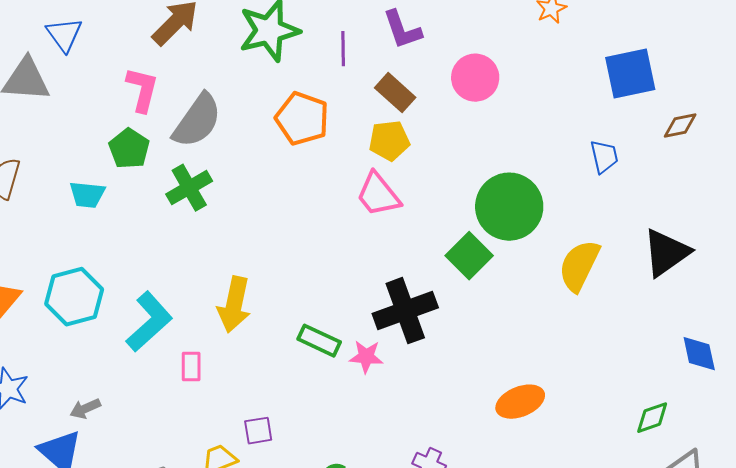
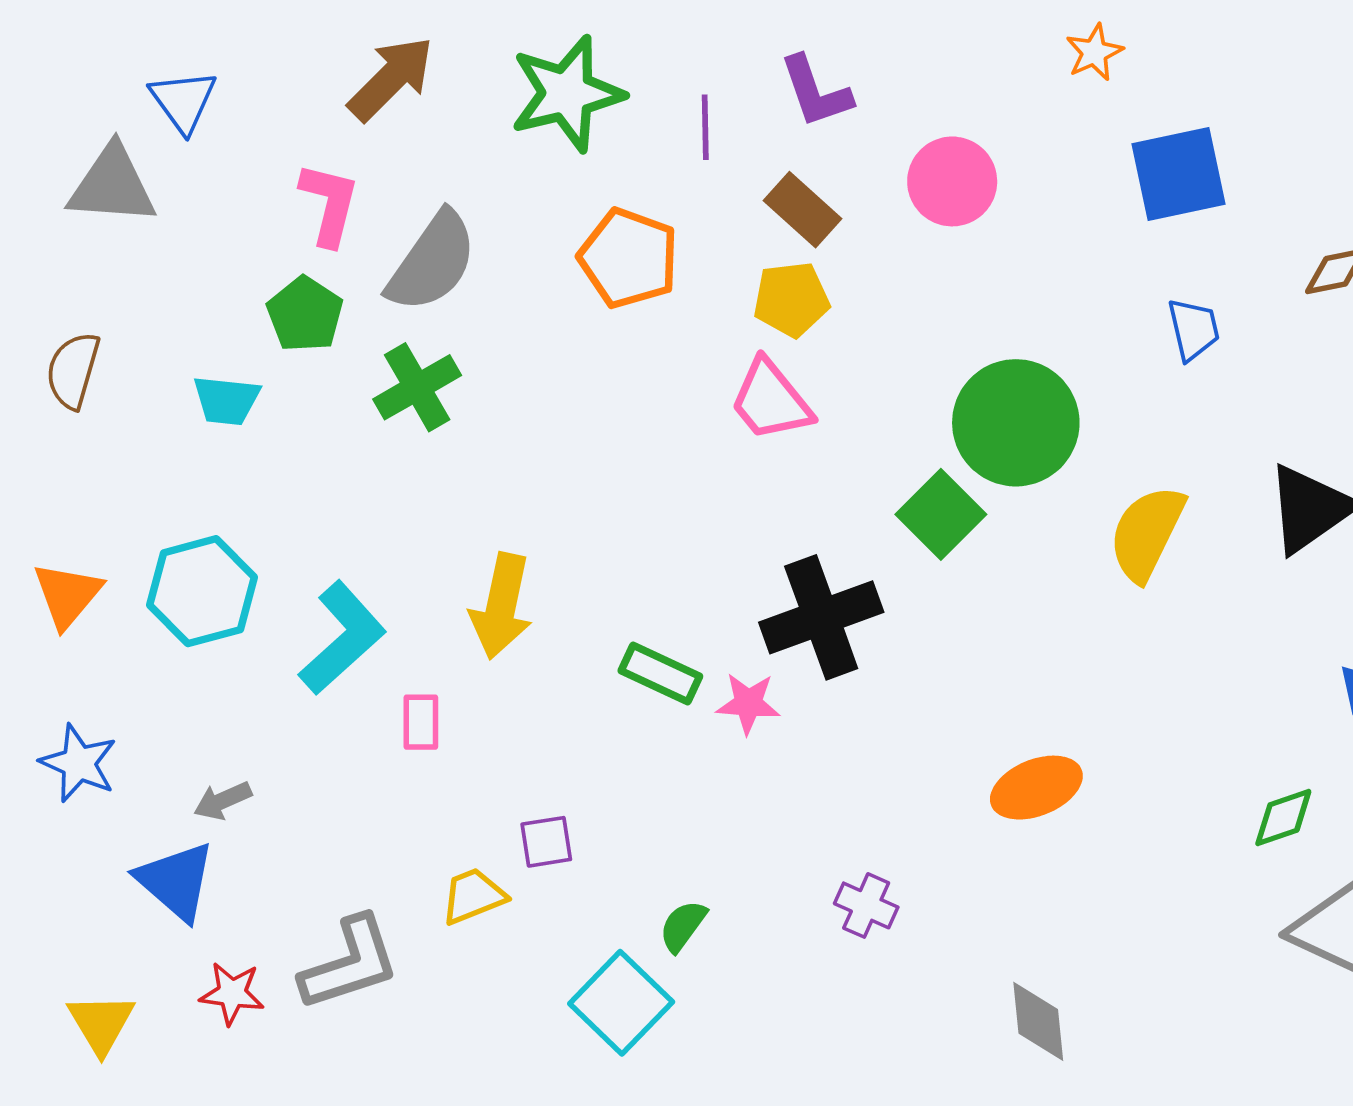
blue square: (630, 74) -> (1179, 174), moved

